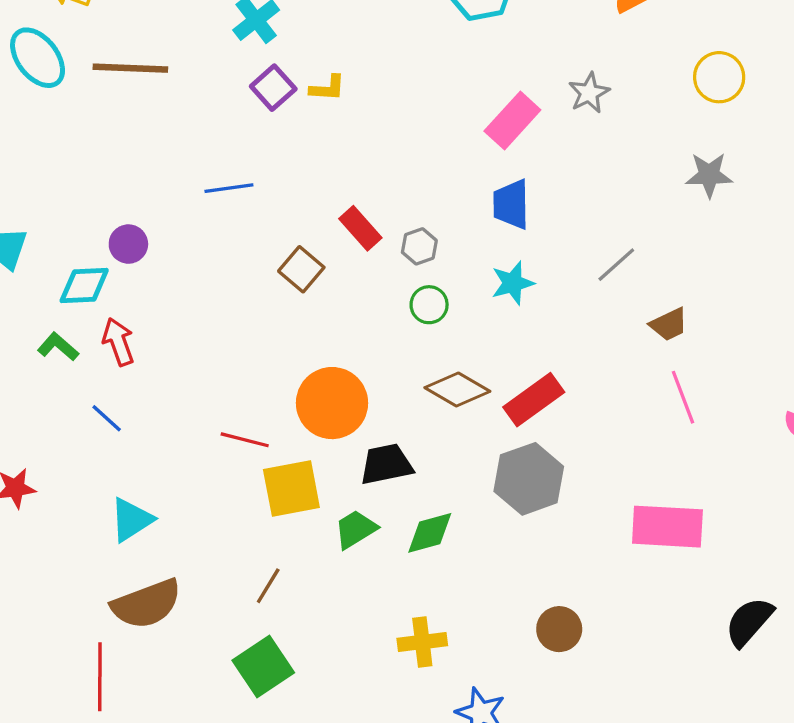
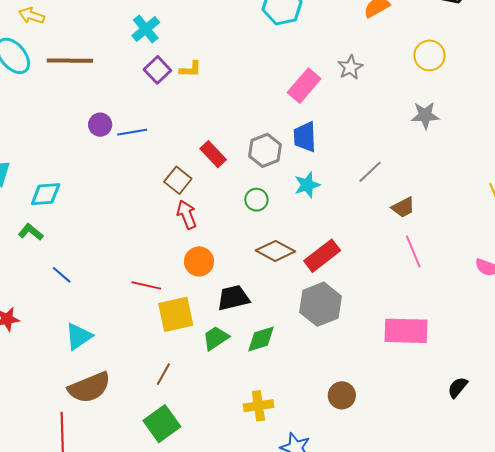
purple circle: (128, 244) -> (100, 125), moved
gray hexagon: (419, 246) -> (265, 150), moved, size x1.5
red arrow: (118, 342) -> (187, 215), moved
orange circle: (332, 403) -> (199, 261), size x0.7
black semicircle: (749, 622) -> (458, 387), size x0.7

